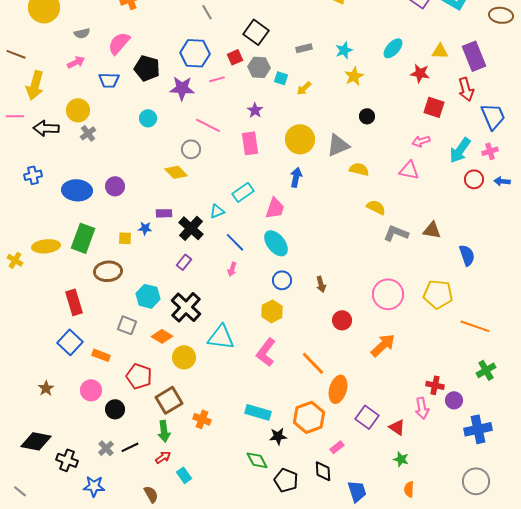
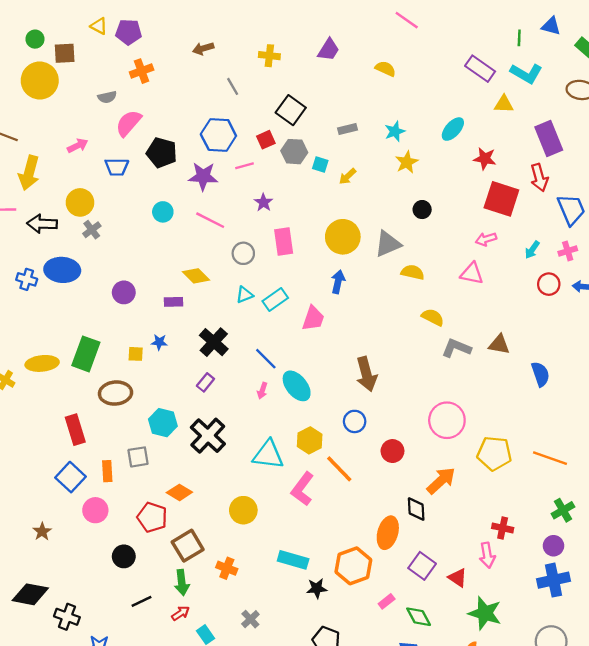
gray semicircle: (82, 33) -> (107, 97), moved
yellow triangle: (440, 51) -> (504, 104), moved
red square: (434, 107) -> (501, 199), size x1.4
purple star: (255, 110) -> (263, 202), moved
pink line: (208, 125) -> (210, 220), moved
gray circle: (191, 149) -> (243, 253), moved
cyan arrow: (460, 150) -> (532, 250), size x0.6
blue cross: (33, 175) -> (27, 279), turned 30
blue ellipse: (77, 190) -> (62, 270), moved
cyan triangle: (217, 211) -> (245, 295), moved
purple rectangle: (164, 213) -> (173, 302), moved
cyan ellipse: (276, 243) -> (297, 386), moved
blue circle: (282, 280) -> (355, 421), moved
brown arrow: (321, 284) -> (366, 374), moved, size x1.8
yellow pentagon: (438, 294) -> (494, 453), moved
gray square: (127, 325) -> (138, 457), turned -30
orange diamond: (162, 336) -> (179, 492), moved
cyan triangle: (221, 337) -> (268, 455), moved
orange rectangle: (101, 355) -> (107, 471), moved, turned 66
yellow circle: (184, 357) -> (243, 510), moved
orange line: (313, 363) -> (339, 469), moved
pink circle: (91, 390) -> (95, 510), moved
purple circle: (454, 400) -> (553, 546), moved
gray cross: (106, 448) -> (250, 619), moved
green star: (401, 459) -> (485, 613), moved, size x1.8
green diamond: (257, 460) -> (419, 617), moved
black diamond: (323, 471) -> (416, 509), moved

